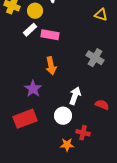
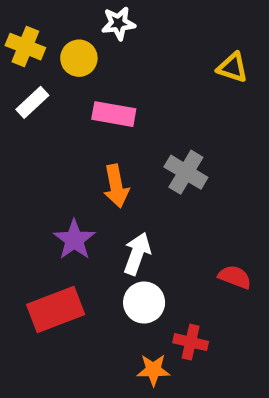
white rectangle: (30, 30) -> (32, 102), moved
gray cross: (95, 58) -> (186, 172), moved
white arrow: (75, 96) -> (137, 254), moved

